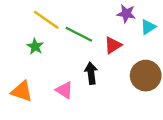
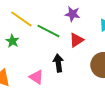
purple star: (126, 14) -> (72, 14), moved

